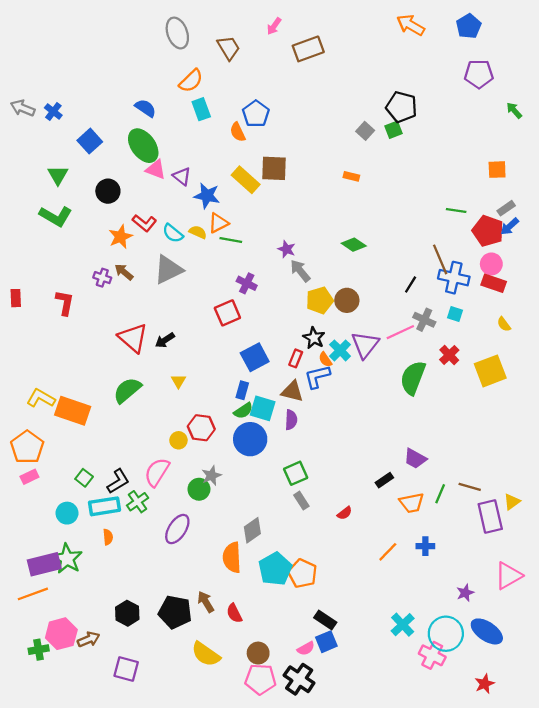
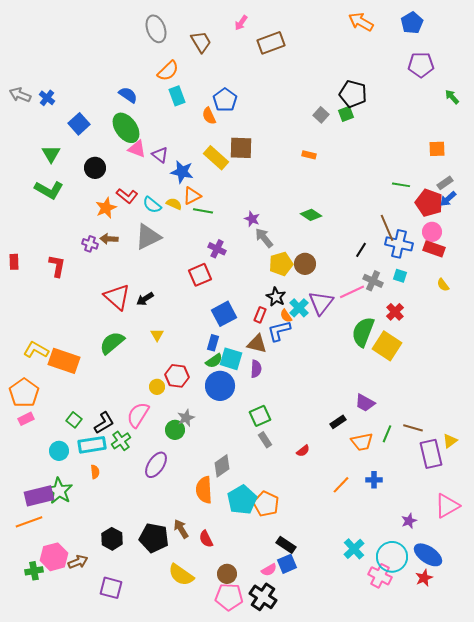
brown arrow: (124, 272) -> (109, 239), turned -36
yellow square: (490, 371) -> (387, 346), moved, turned -36
red star: (485, 684) -> (424, 578), moved

